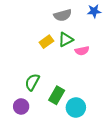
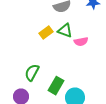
green triangle: (66, 40) -> (65, 31), turned 49

